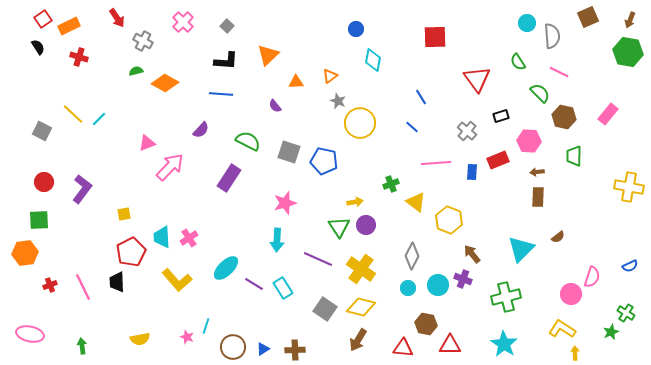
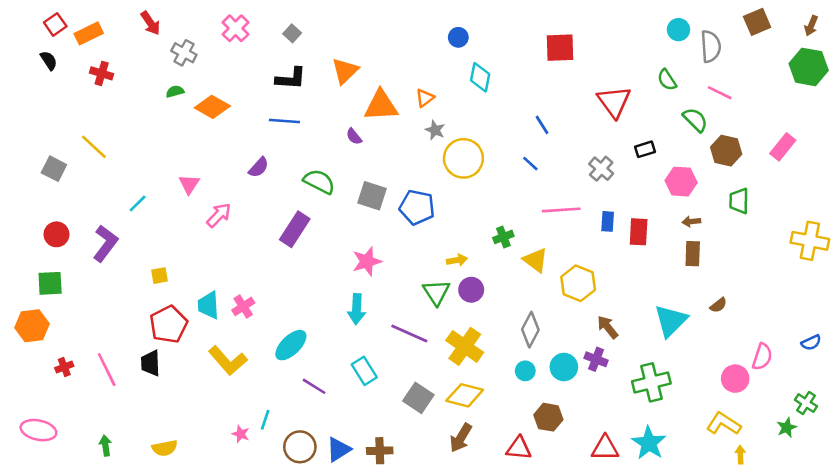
orange triangle: (296, 82) -> (381, 106), size x1.8
cyan line: (99, 119) -> (138, 203), moved
pink triangle: (147, 143) -> (189, 184), turned -36
red rectangle: (498, 160) -> (639, 232), moved, turned -65
pink arrow: (170, 167) -> (219, 215), size x0.7
purple line: (254, 284) -> (314, 386), moved
yellow semicircle: (140, 339) -> (165, 448), moved
red triangle: (450, 345) -> (605, 448), moved
blue triangle: (263, 349) -> (339, 449), size x1.5

